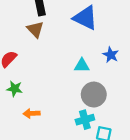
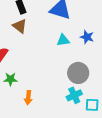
cyan triangle: (82, 66) -> (63, 40), moved
orange arrow: (31, 113) -> (28, 98), turned -72

